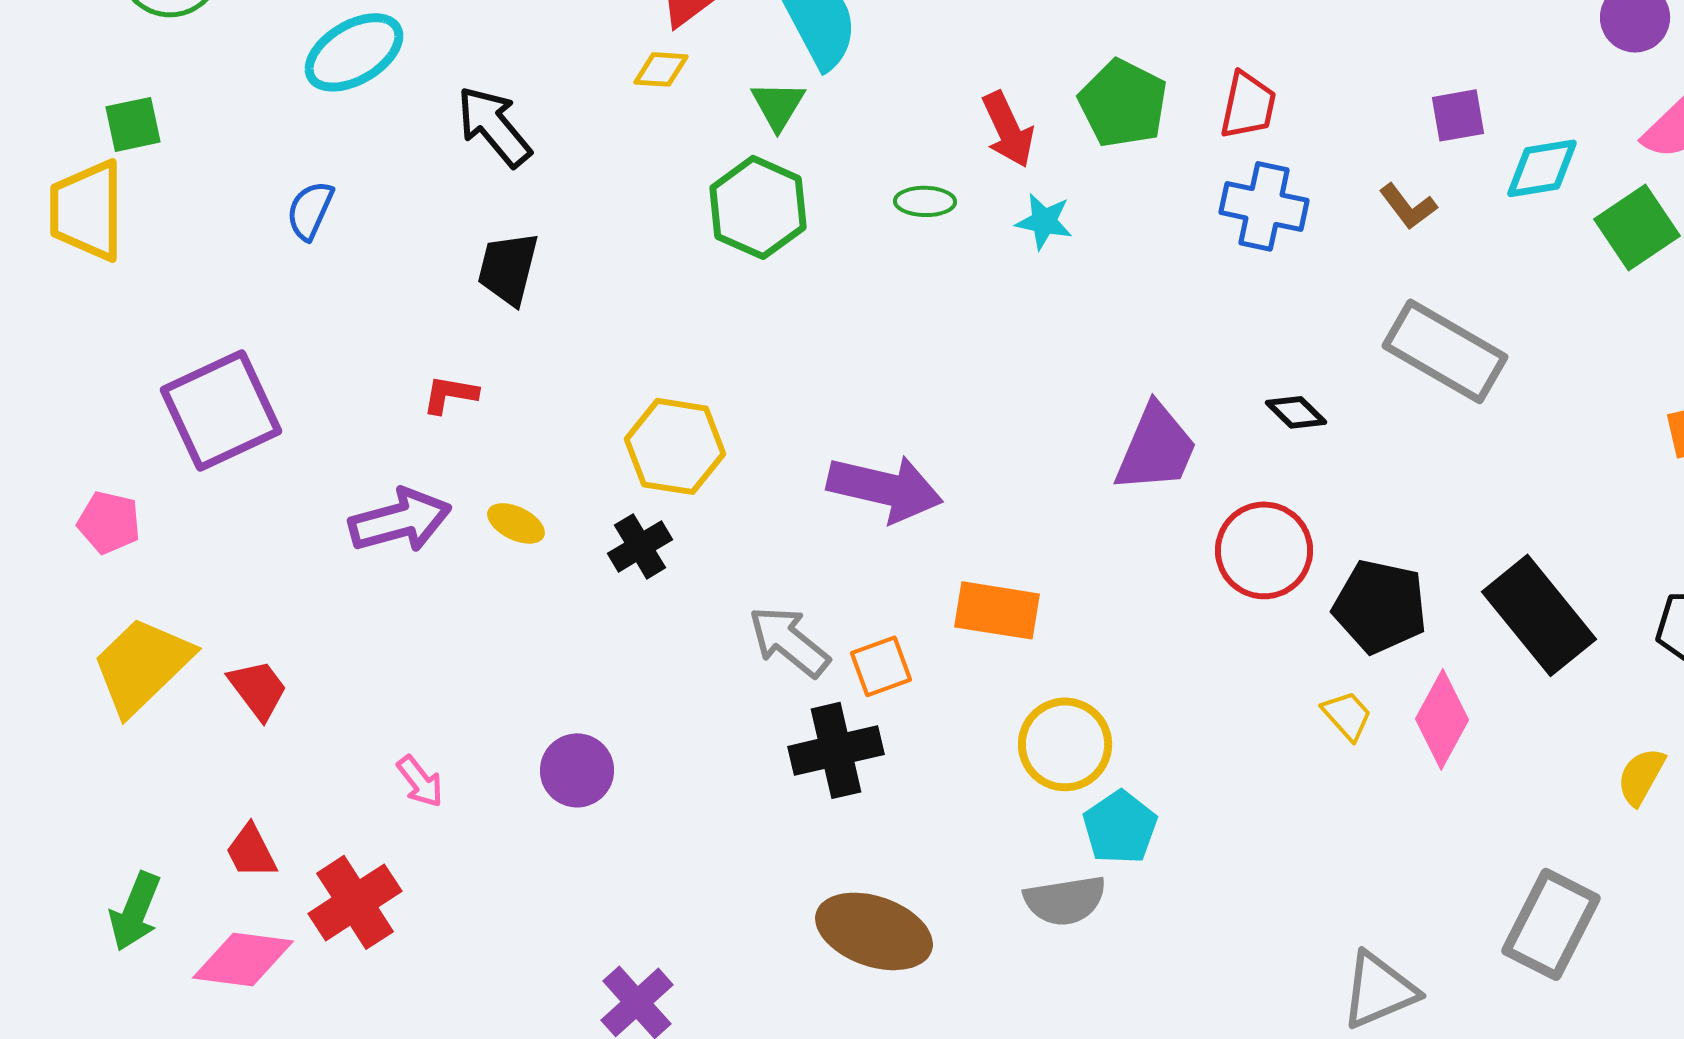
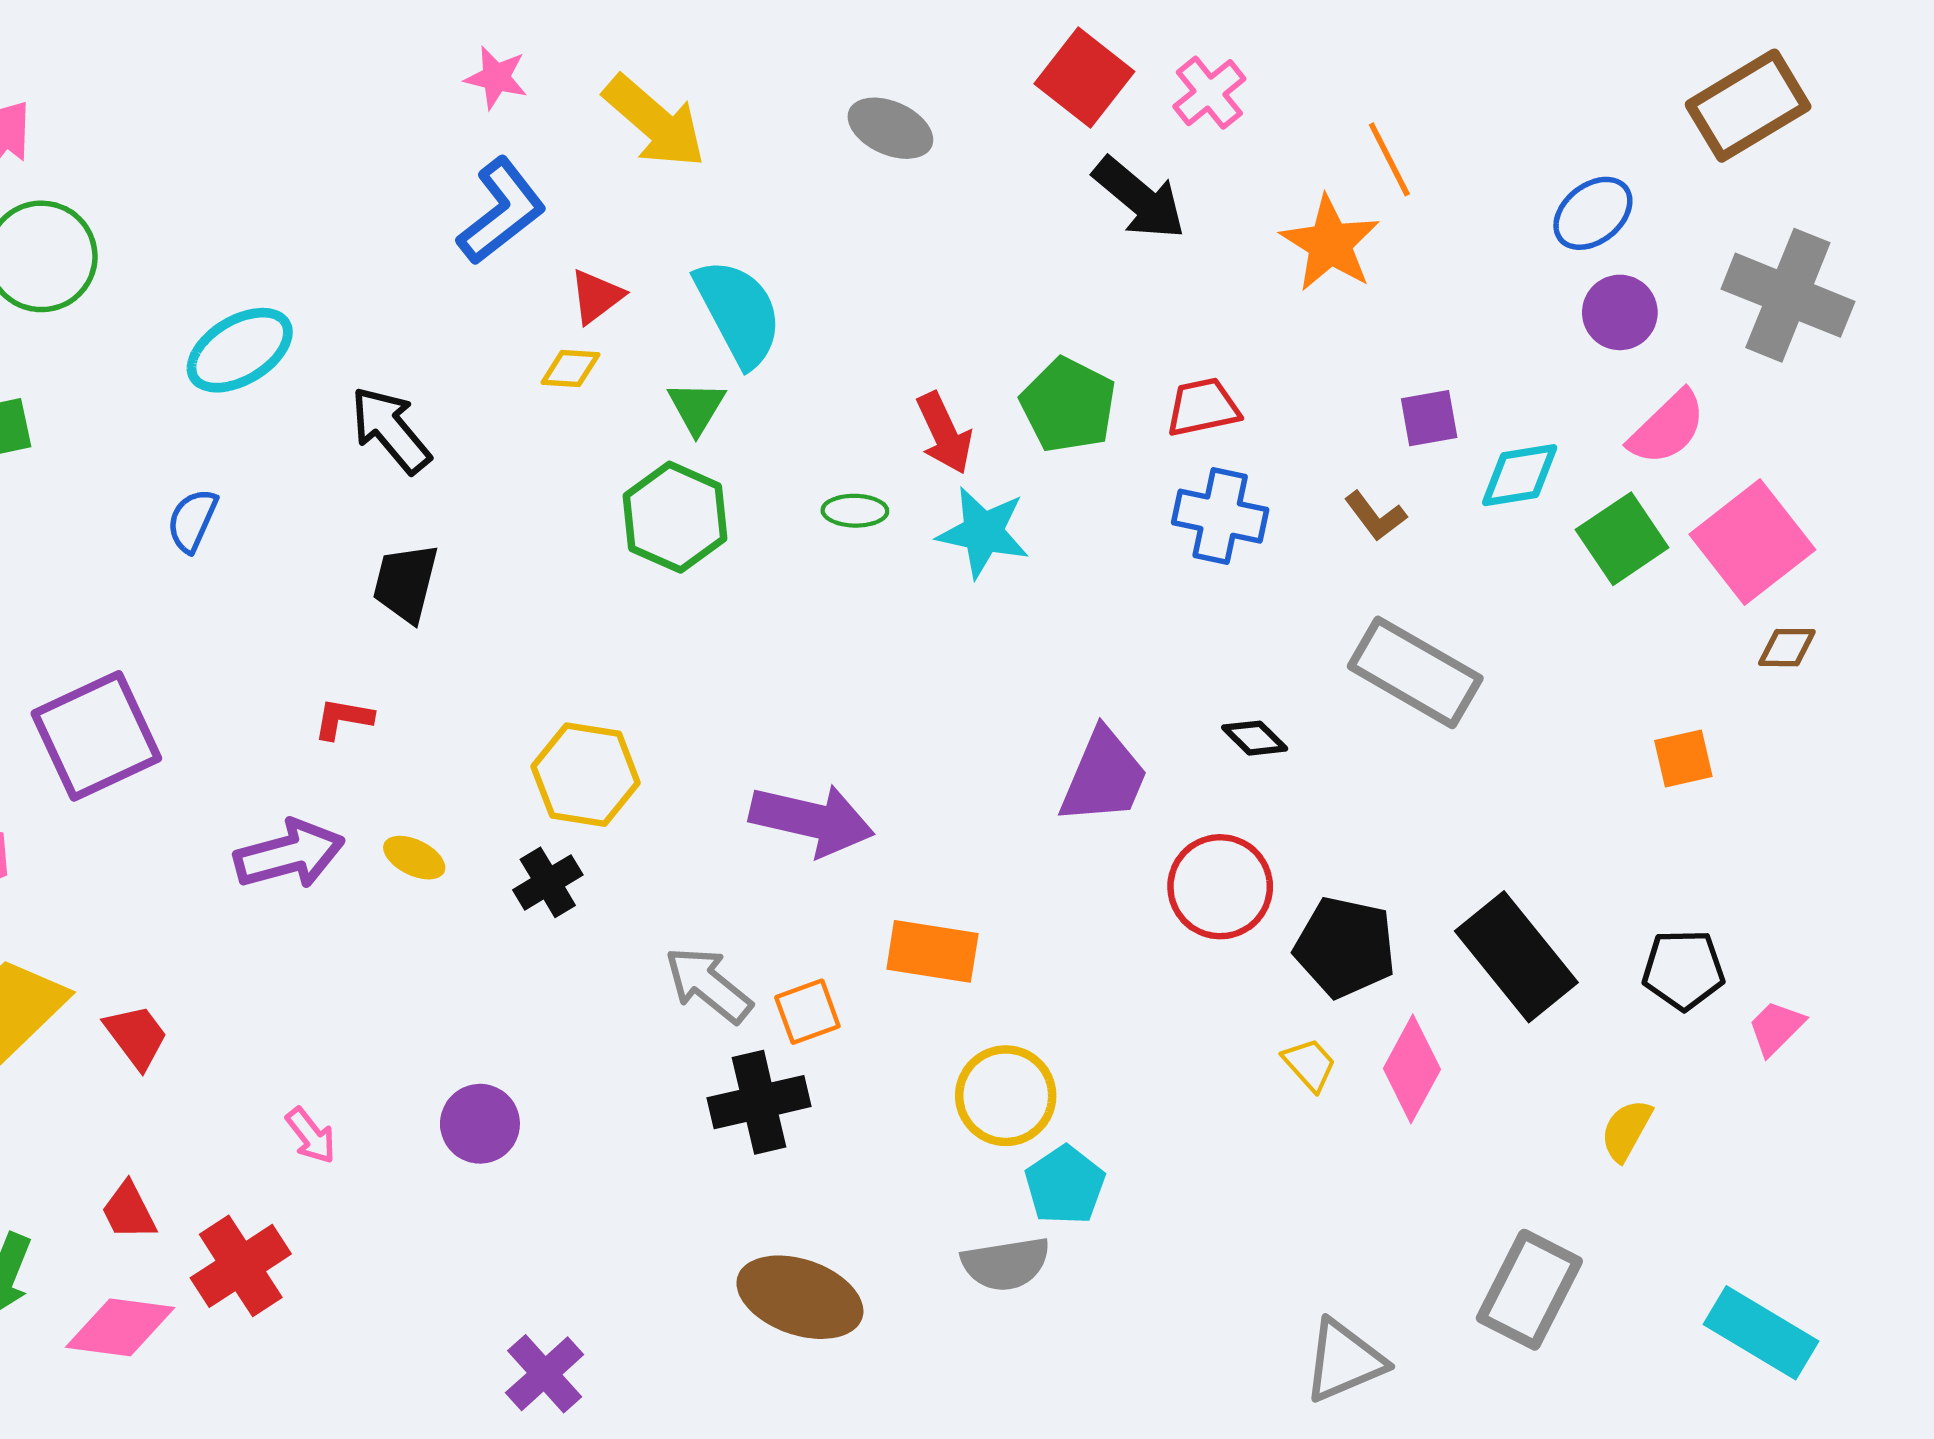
red trapezoid: (1248, 105) -> (1203, 407), turned -114
cyan star: (1044, 221) -> (983, 532), size x1.5

